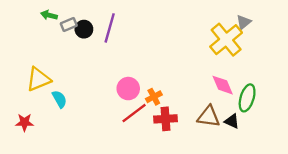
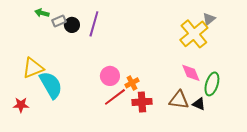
cyan semicircle: (59, 99) -> (51, 85), size x1.8

